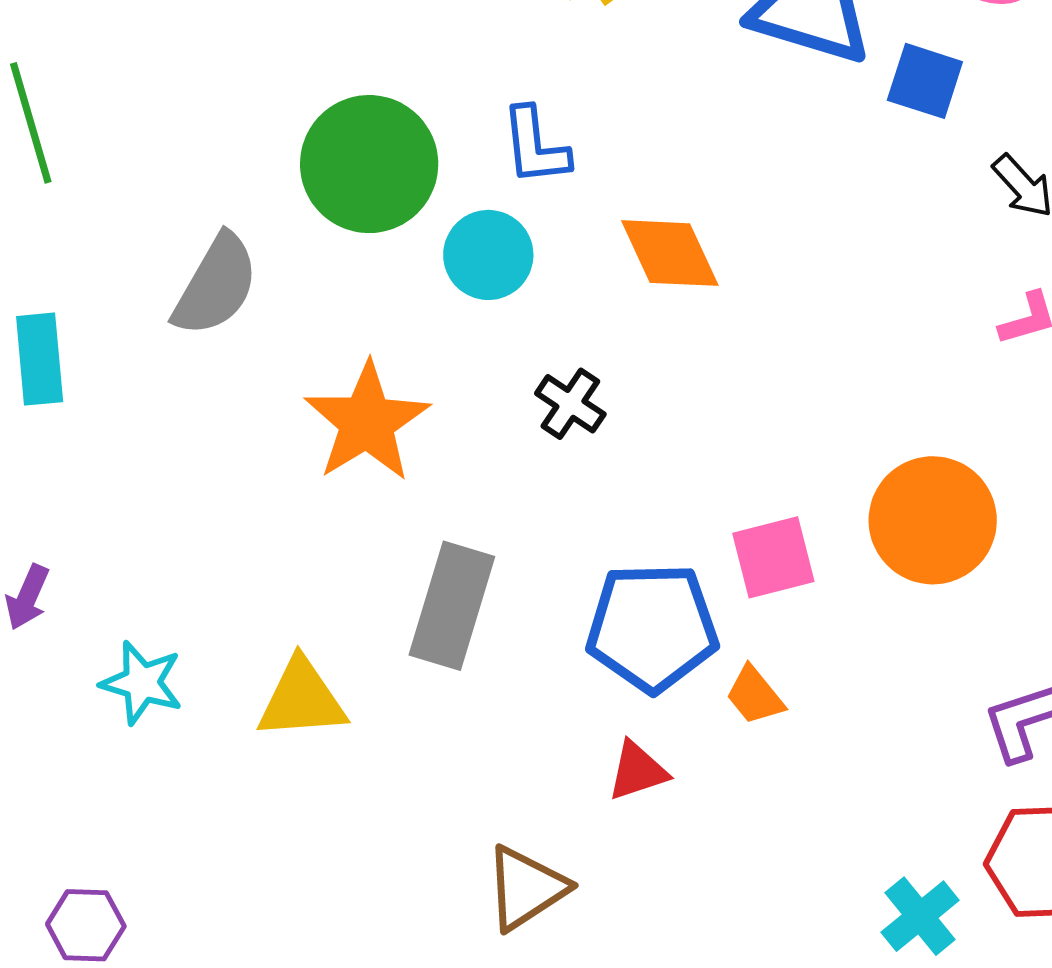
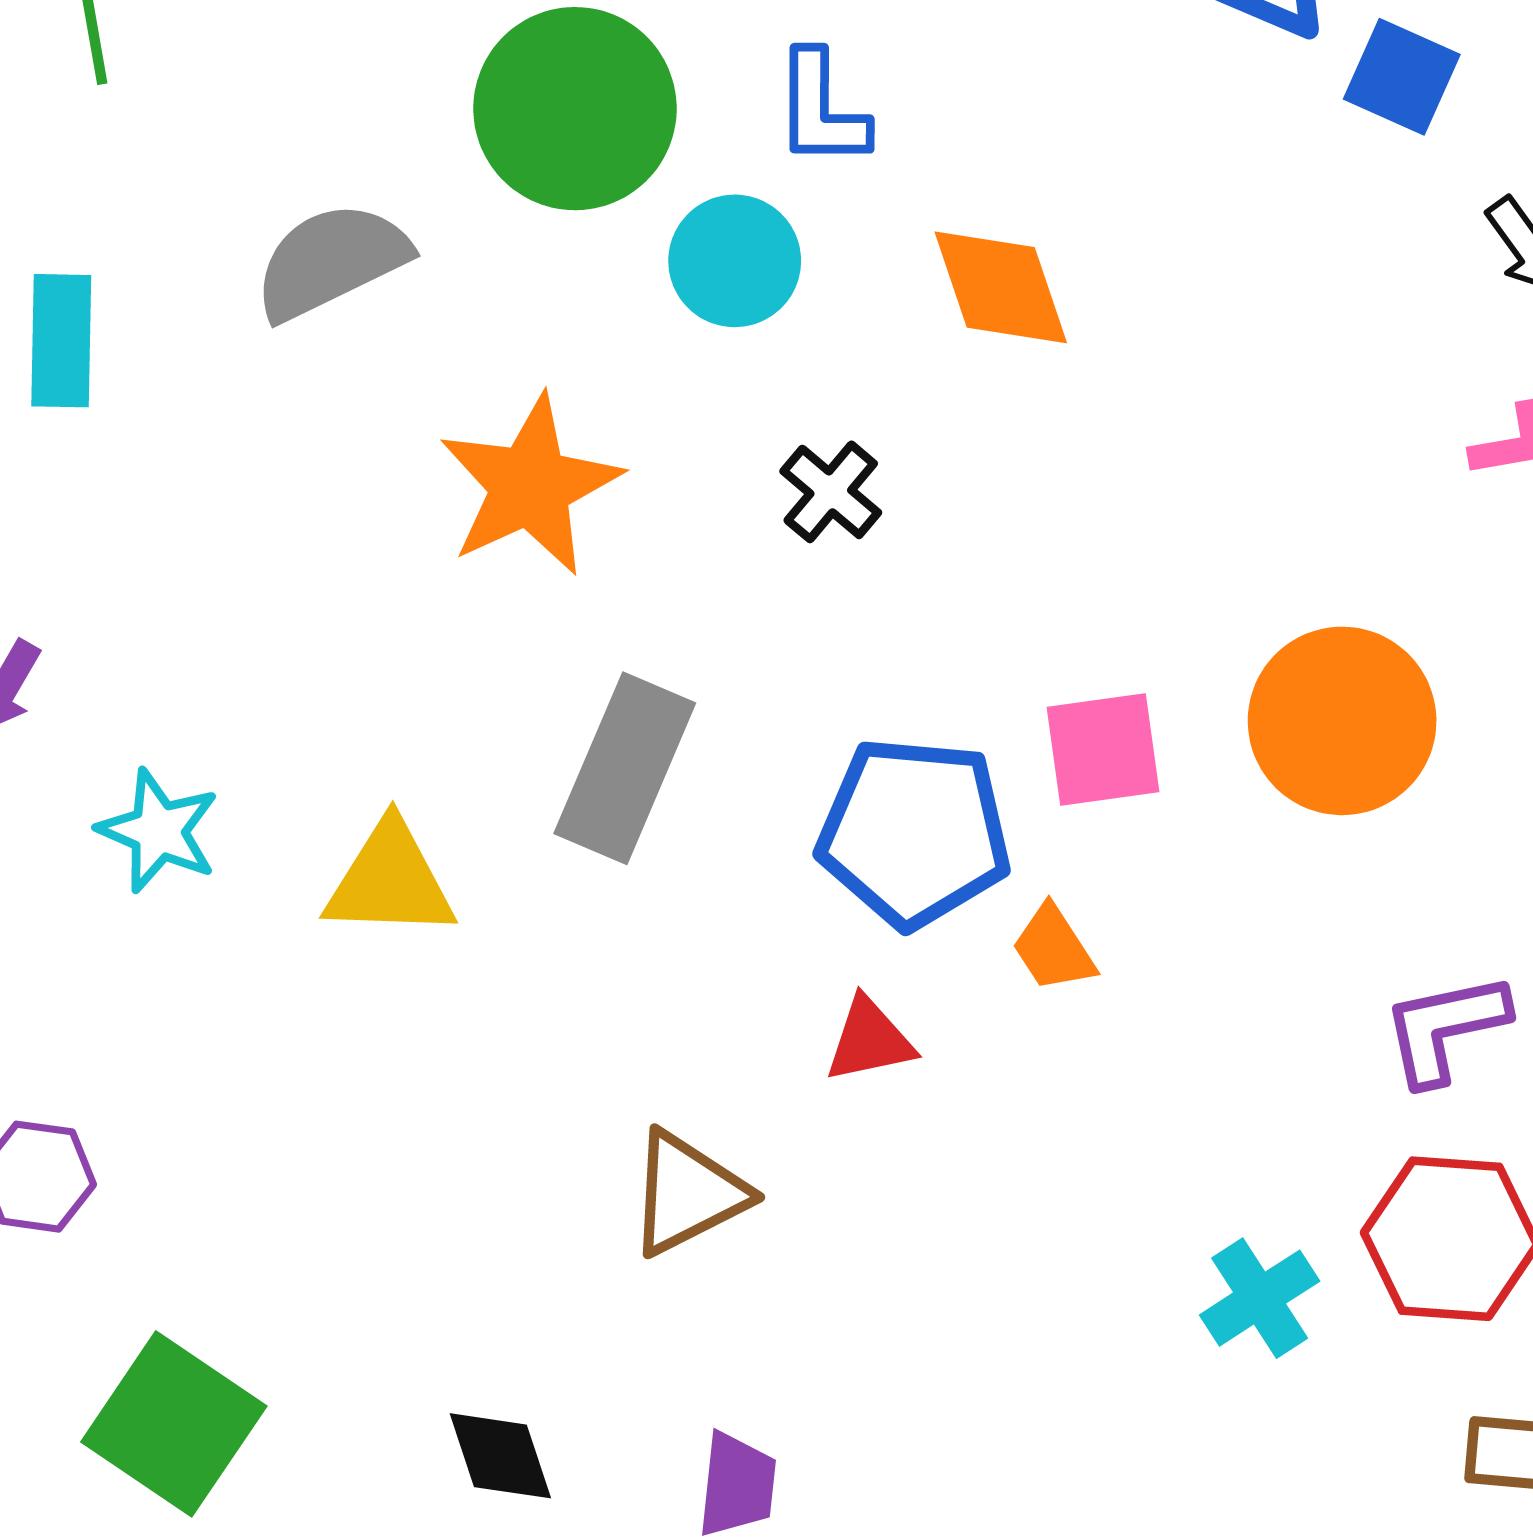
gray semicircle: (216, 285) -> (331, 261), turned -152

